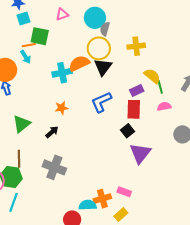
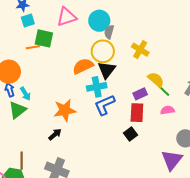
pink triangle: (62, 14) -> (66, 17), size x1.5
yellow cross: (136, 46) -> (140, 50), turned 36
cyan arrow: (26, 57) -> (25, 94), moved
cyan cross: (62, 73) -> (97, 87), moved
green line: (160, 87) -> (164, 91), turned -32
orange star: (61, 108) -> (65, 110), size x1.6
green triangle: (22, 124) -> (17, 110), moved
purple triangle: (140, 153) -> (172, 160), moved

